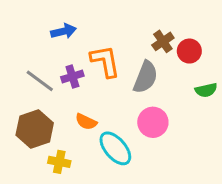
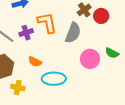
green semicircle: (206, 90) -> (112, 53), moved, turned 40
pink circle: (153, 122) -> (90, 59), moved
cyan ellipse: (115, 148) -> (54, 79), turned -50

